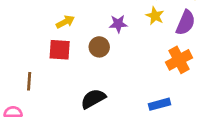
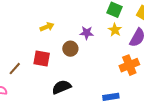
red square: (60, 50) -> (42, 58), moved
brown line: (29, 81) -> (15, 69), turned 32

